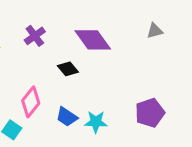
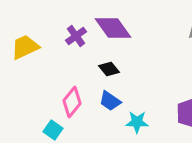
purple diamond: (93, 40) -> (113, 28), moved
blue trapezoid: (67, 117) -> (110, 101), moved

